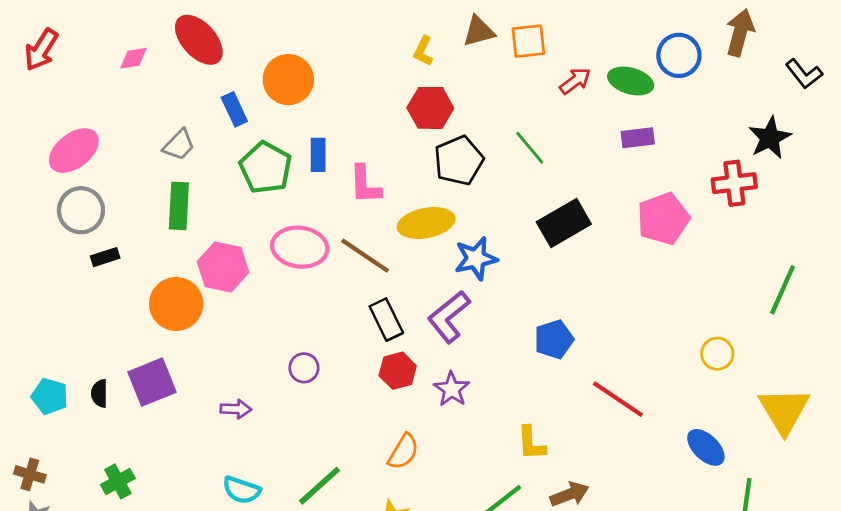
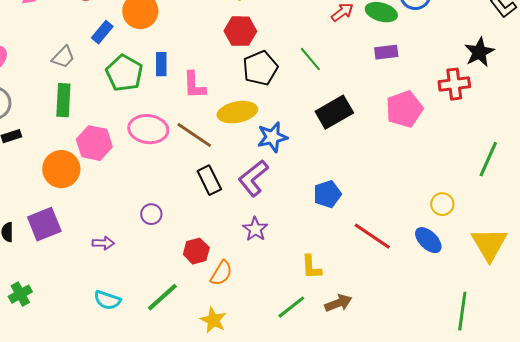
blue rectangle: (234, 109) -> (102, 32), turned 65
red hexagon: (398, 371) -> (196, 251), moved
blue ellipse: (706, 447) -> (428, 240), moved

